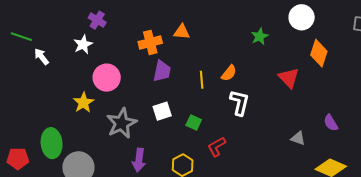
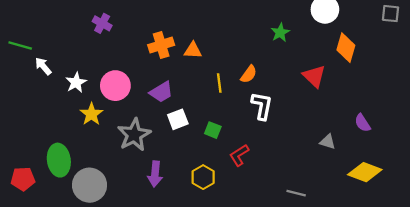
orange triangle: (182, 32) -> (193, 50), moved
white star: (83, 44) -> (76, 82), moved
purple trapezoid: (162, 71) -> (161, 92), moved, turned 50

